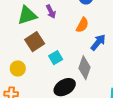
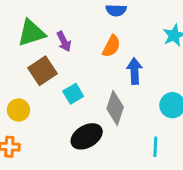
purple arrow: (51, 12) -> (64, 41), moved
blue arrow: (98, 42) -> (134, 71), turned -42

